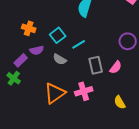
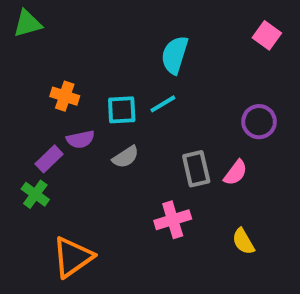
cyan square: (58, 35) -> (122, 110), turned 35
cyan line: (79, 44) -> (163, 104), moved
gray semicircle: (60, 59) -> (126, 157), turned -64
orange triangle: (55, 93) -> (73, 257), moved

